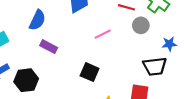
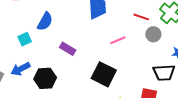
blue semicircle: (37, 20) -> (45, 21), moved
black square: (90, 72) -> (104, 74), size x1.4

